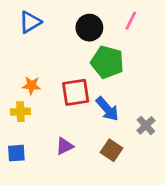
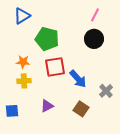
black circle: (89, 28) -> (94, 39), moved
green pentagon: (107, 62) -> (47, 39), moved
yellow cross: (20, 112) -> (24, 81), moved

